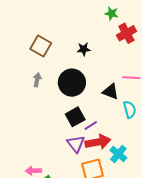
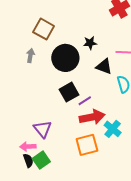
brown square: (41, 46) -> (44, 29), moved
black star: (84, 49) -> (90, 43), moved
purple triangle: (76, 144) -> (43, 129), moved

